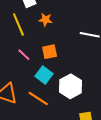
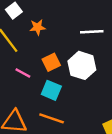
white hexagon: (70, 86) -> (82, 65), moved

